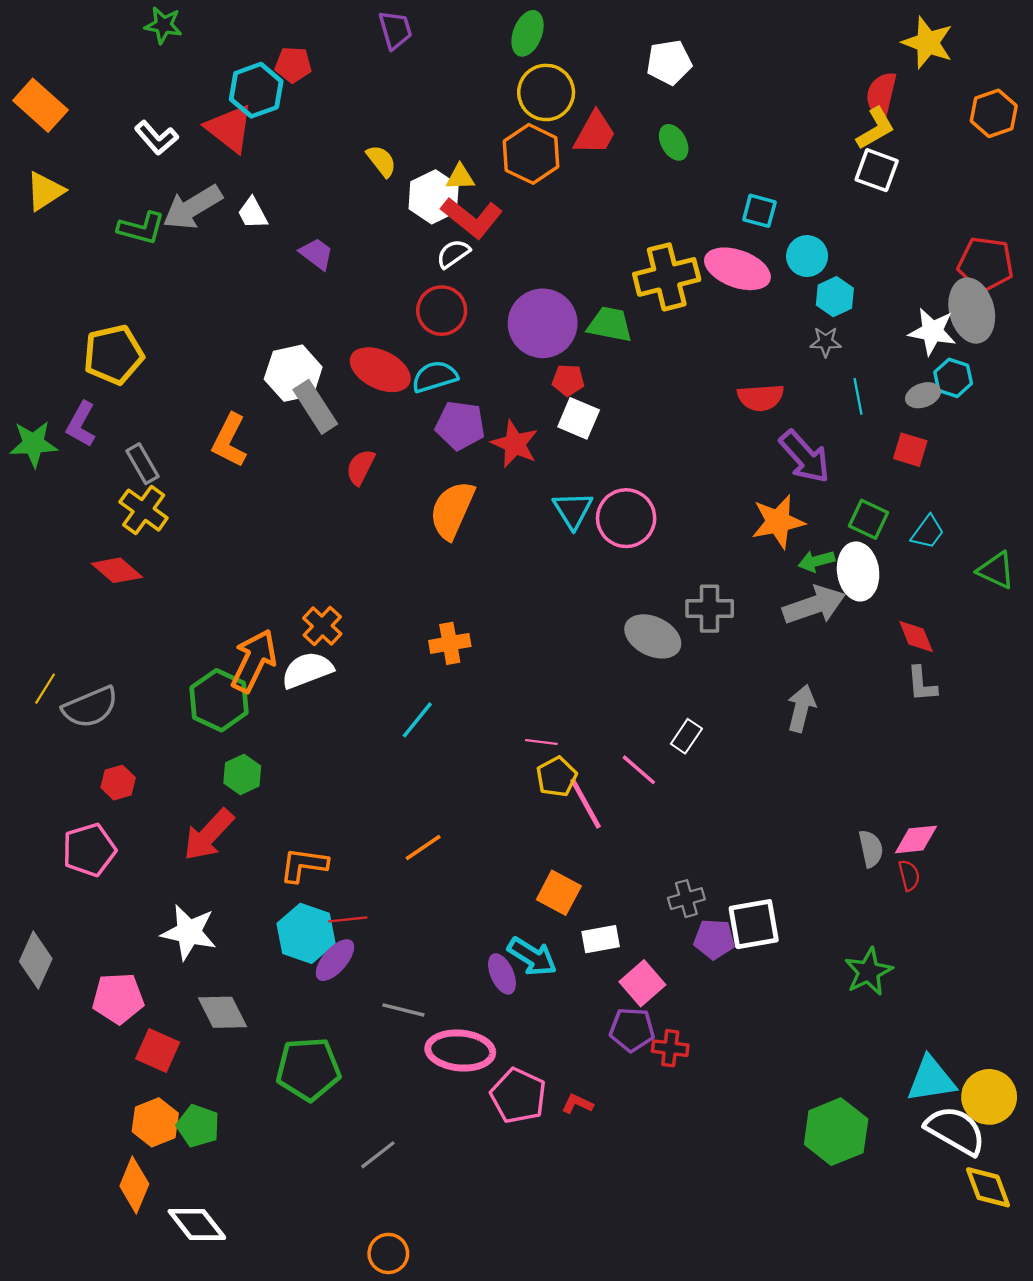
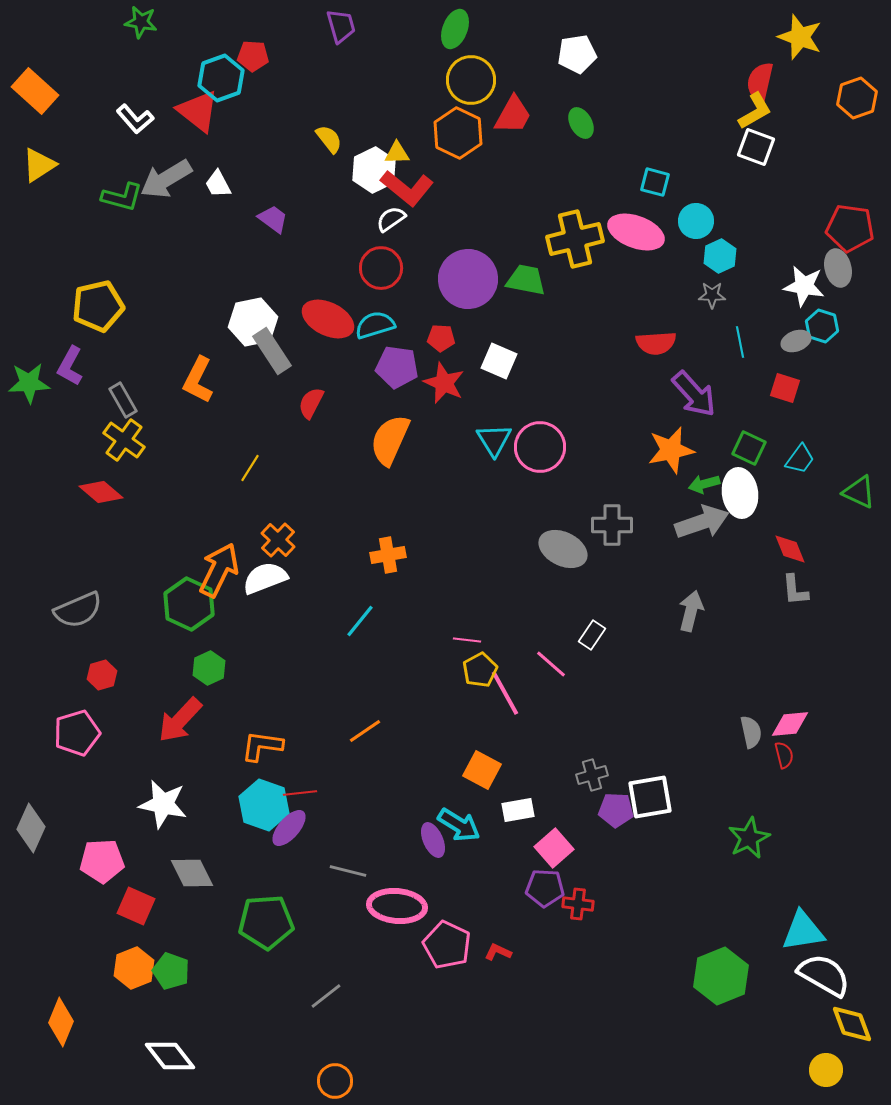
gray ellipse: (972, 311) -> (838, 268), size x0.7
red pentagon: (568, 380) -> (441, 338), moved
yellow line: (45, 689) -> (250, 468), moved
yellow circle: (989, 1097) -> (826, 1070), moved, size x0.7
orange diamond: (134, 1185) -> (61, 1022), moved

